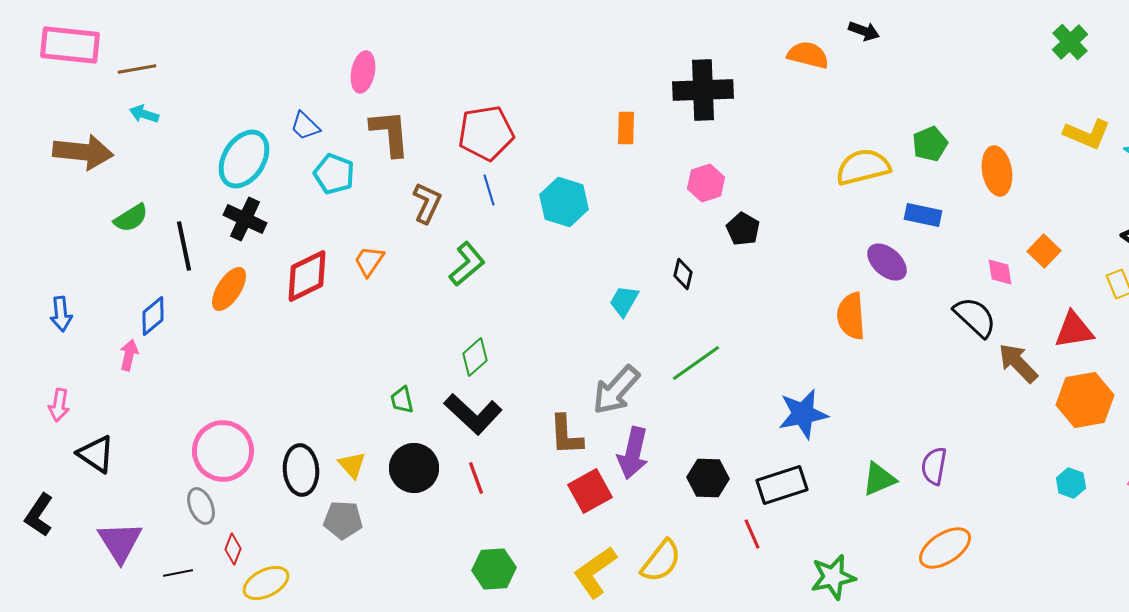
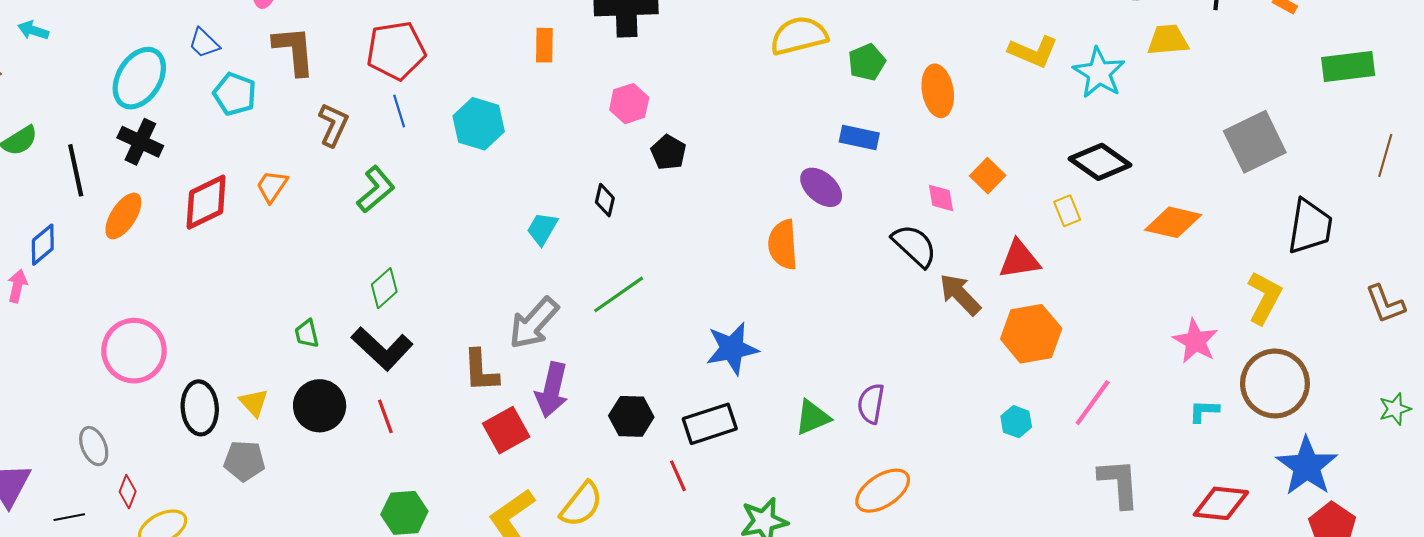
yellow semicircle: (863, 167) -> (799, 36), moved
pink circle: (223, 451) -> (134, 351), moved

